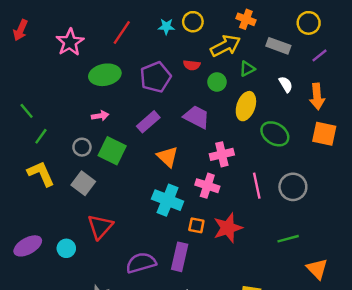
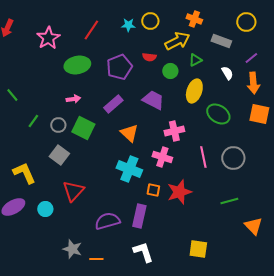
purple line: (319, 55) -> (251, 58), moved
green line: (41, 136) -> (33, 121), moved
yellow L-shape: (41, 174) -> (24, 173), moved

